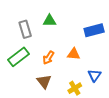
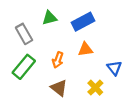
blue rectangle: (94, 30) -> (83, 22), moved

